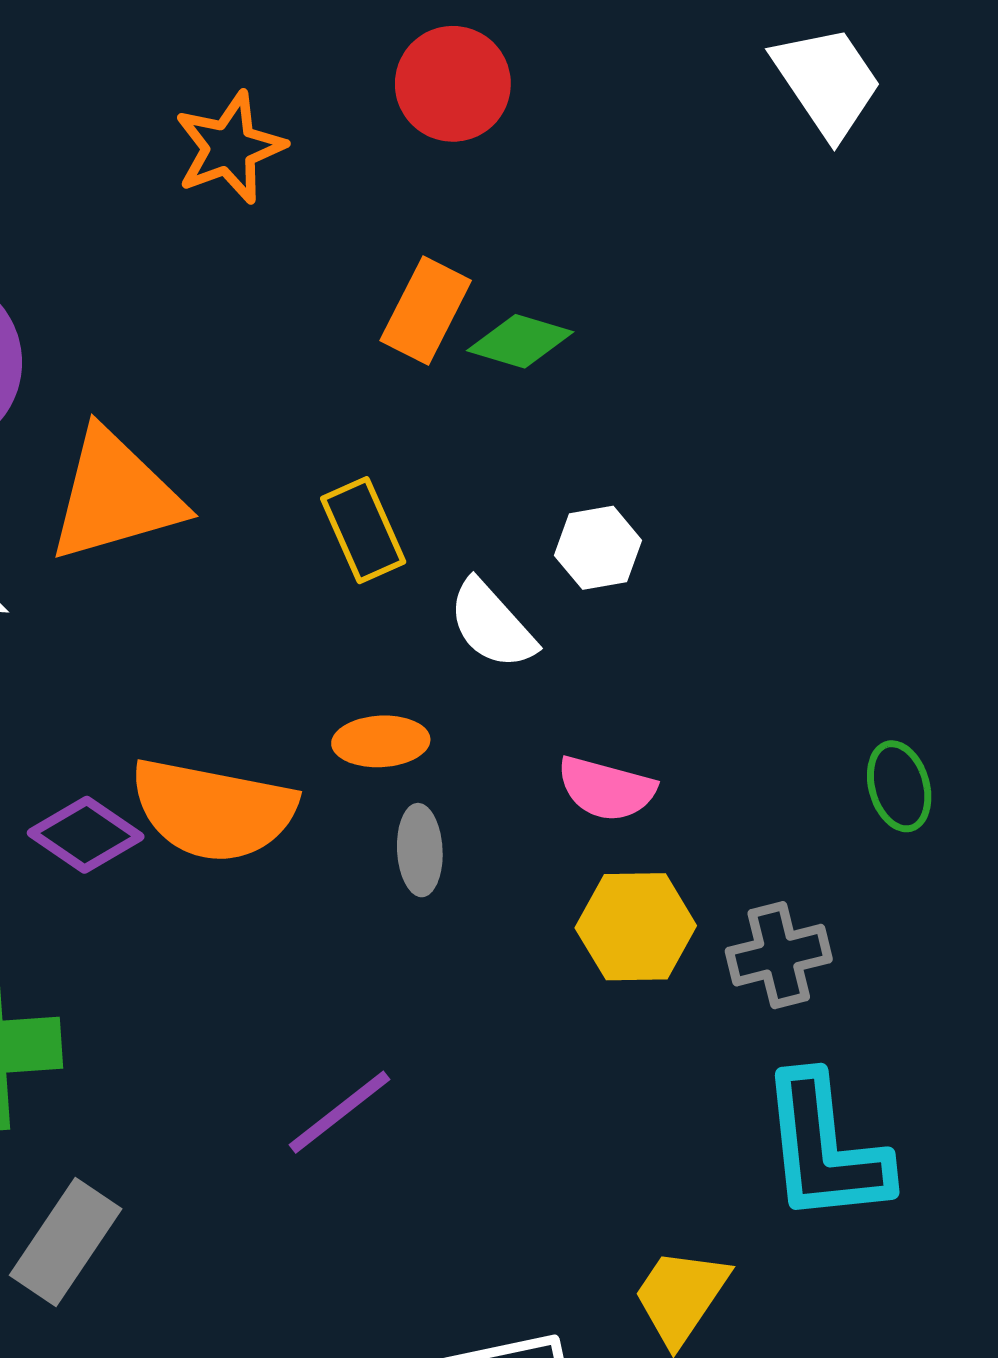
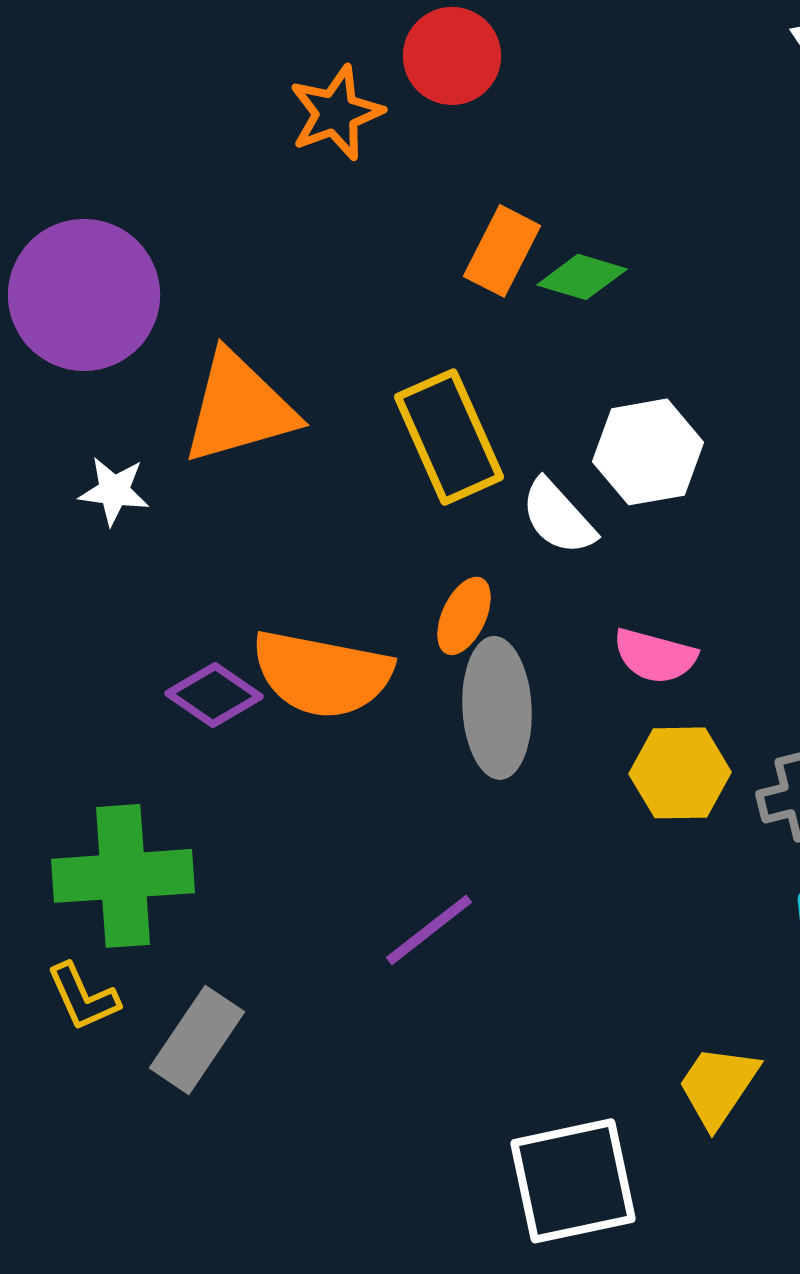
red circle: (453, 84) -> (452, 56), moved
yellow rectangle: (363, 530) -> (449, 437), size x1.5
white hexagon: (598, 548) -> (648, 452), size x1.5
orange ellipse: (381, 741) -> (464, 616), turned -62
gray ellipse: (420, 850) -> (497, 708), size x1.8

